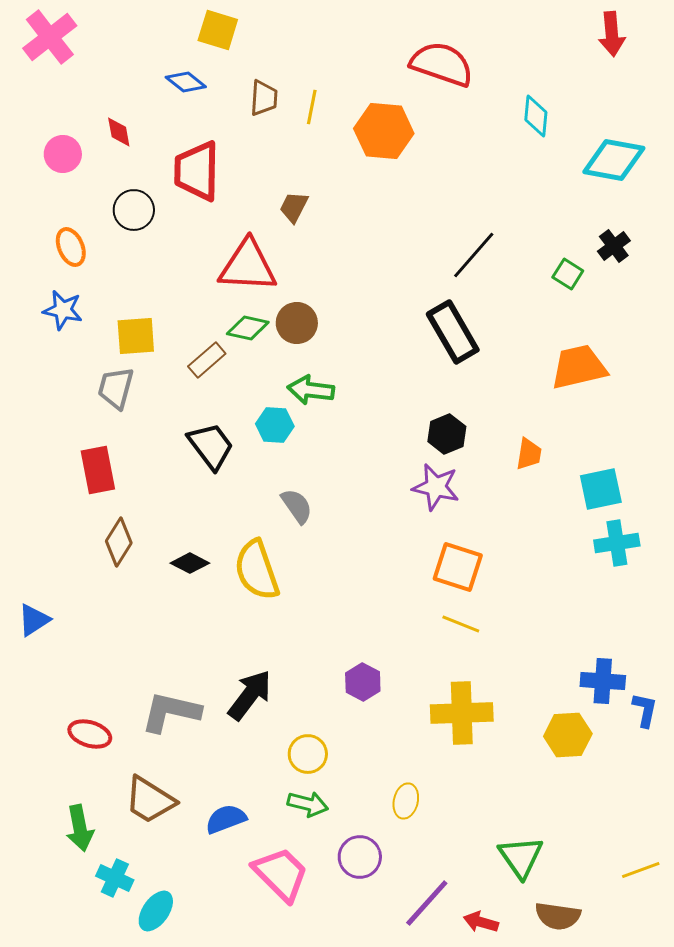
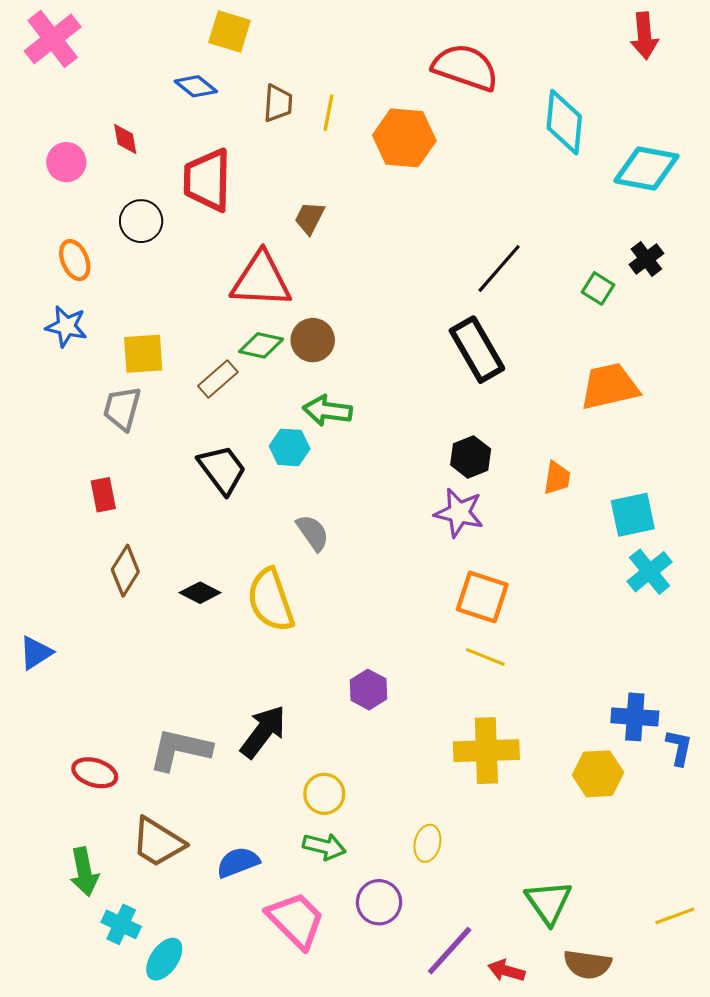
cyan diamond: (536, 116) -> (564, 122), size x1.5
red rectangle: (98, 470) -> (103, 495), size x0.7
cyan cross: (617, 543) -> (650, 572), turned -30
purple hexagon: (363, 682) -> (368, 690), moved

